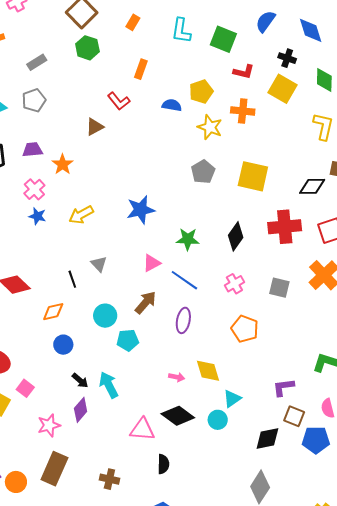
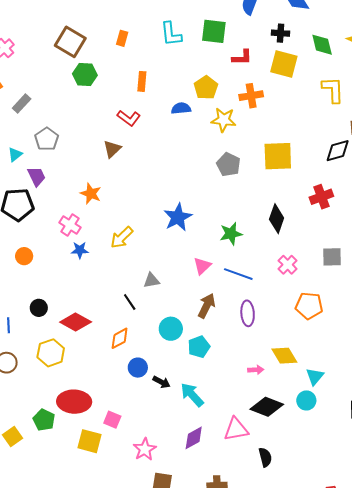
gray rectangle: (37, 62) -> (22, 104), moved
purple trapezoid: (32, 150) -> (37, 176), moved, turned 85
red cross: (285, 227) -> (321, 197), size x0.7
gray triangle: (99, 264) -> (151, 281), turned -42
black arrow: (80, 381) -> (162, 382), moved
purple diamond: (81, 410) -> (194, 438), moved, turned 35

